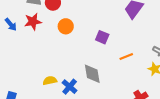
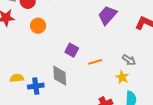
purple square: (102, 37) -> (72, 50), moved
blue cross: (70, 87) -> (36, 86), turned 35

